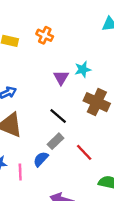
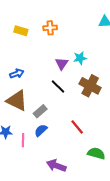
orange cross: (45, 35) -> (50, 28), turned -32
black line: (58, 116) -> (58, 87), moved
gray rectangle: (55, 141) -> (40, 111), moved

